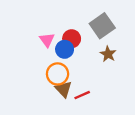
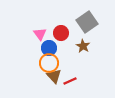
blue circle: (65, 49) -> (49, 48), moved
brown star: (108, 54) -> (83, 46), moved

